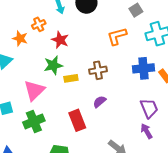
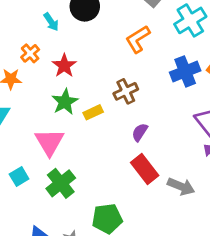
red star: (60, 40) -> (64, 66), turned 30
red rectangle: (77, 120) -> (145, 169), moved

